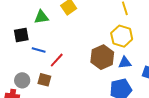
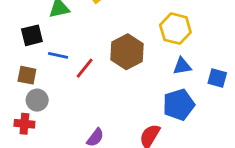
brown hexagon: (102, 57) -> (127, 52), moved
brown square: (44, 80) -> (27, 75), moved

